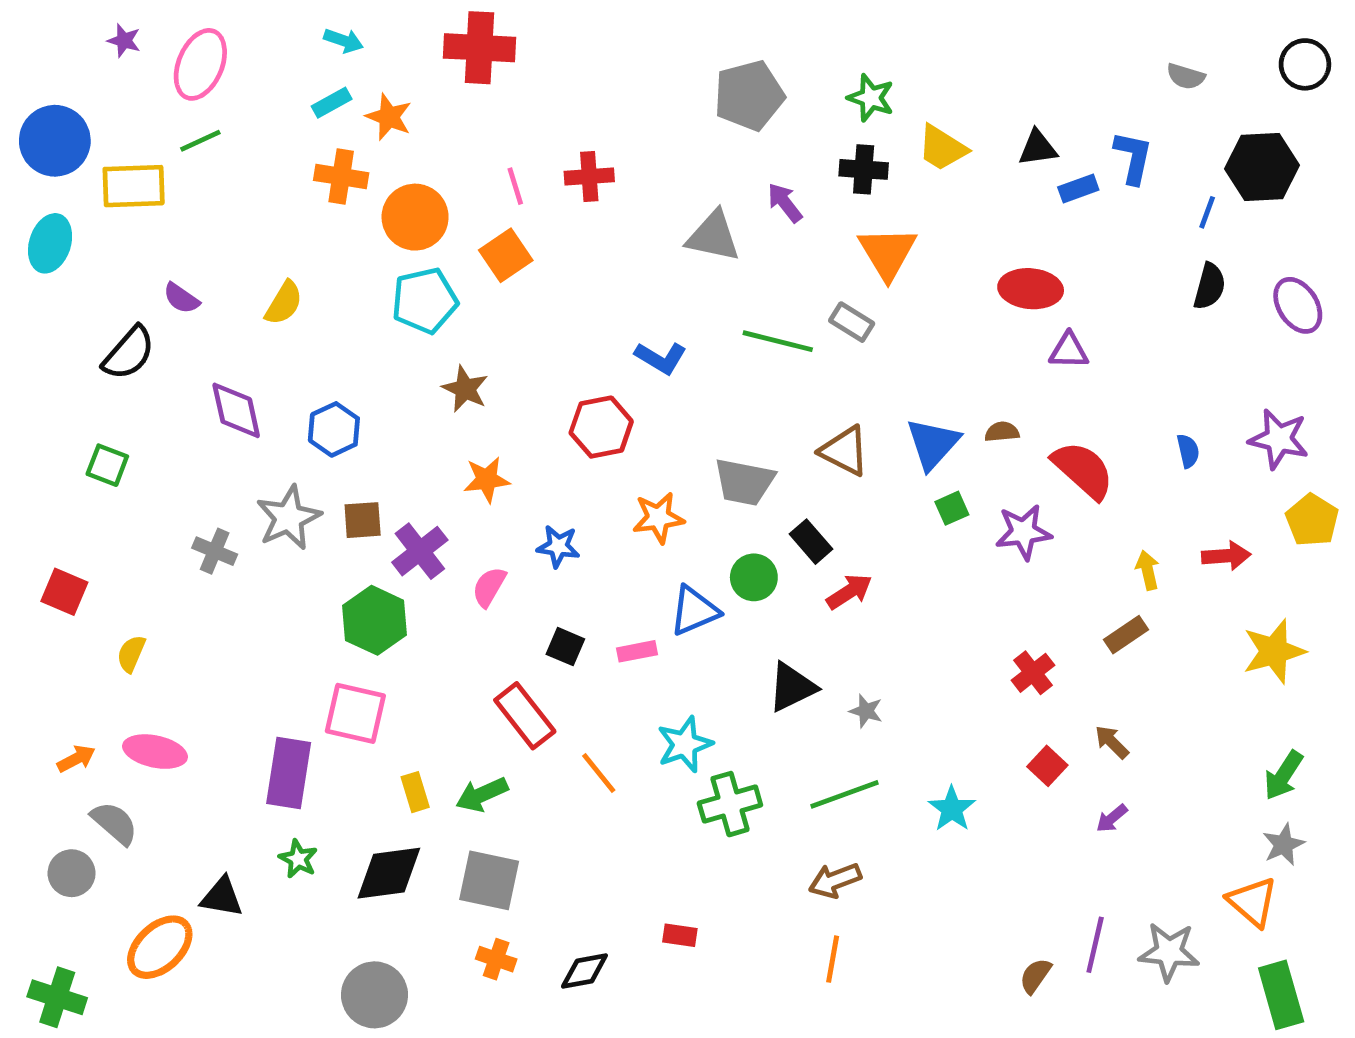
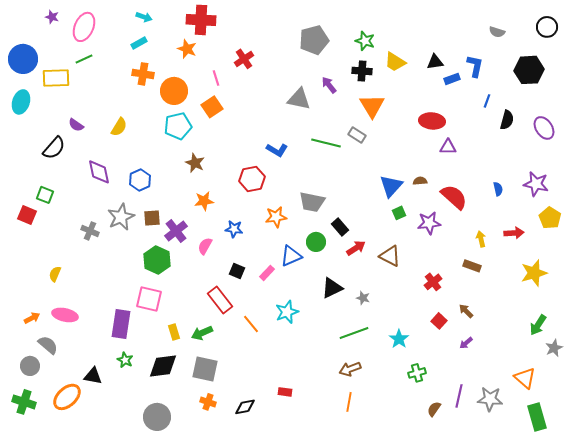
orange star: (389, 117) -> (187, 49), moved
red cross: (589, 177) -> (244, 59), moved, turned -30
blue line: (1207, 212) -> (487, 101), moved
brown triangle: (845, 451) -> (390, 256), moved
red square: (64, 592) -> (27, 215), moved
brown rectangle: (1126, 635) -> (472, 266), turned 54
pink rectangle: (637, 651) -> (267, 273), turned -35
green cross: (730, 804) -> (417, 373), moved, size x0.7
gray star: (1283, 845) -> (554, 348), moved
green cross: (57, 997) -> (24, 402), moved

